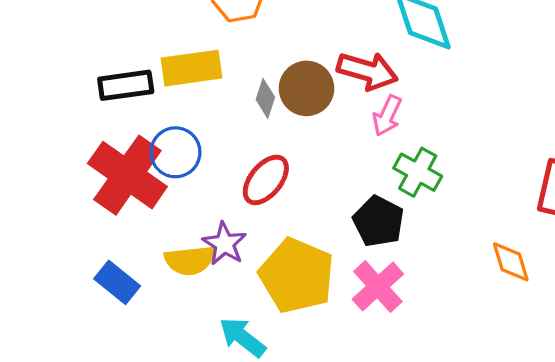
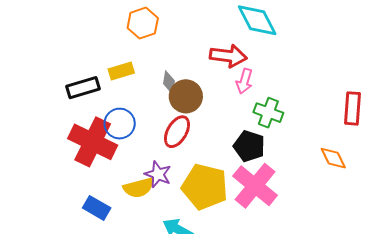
yellow rectangle: (191, 68) -> (121, 71), size x0.7
brown circle: (307, 88) -> (186, 96), moved
pink cross: (378, 287) -> (255, 186), size x1.4

